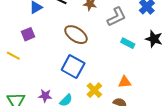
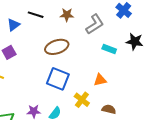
brown ellipse: (76, 35) -> (57, 47), turned -45
orange triangle: (125, 82) -> (100, 80), moved

